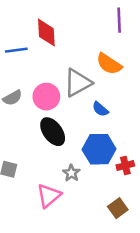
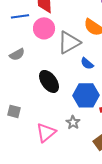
pink circle: (46, 97) -> (44, 28), moved
gray star: (71, 173) -> (73, 122), moved

